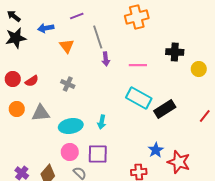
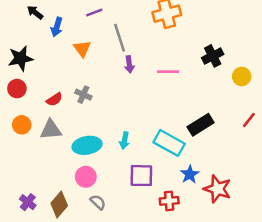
black arrow: (14, 16) -> (35, 12), moved
blue arrow: (46, 28) -> (57, 27), turned -63
black star: (16, 38) -> (21, 58), moved
black cross: (175, 52) -> (213, 56), turned -30
red semicircle: (32, 81) -> (54, 99), moved
cyan rectangle: (139, 98) -> (169, 143), moved
red line: (205, 116) -> (249, 120), moved
purple square: (98, 154) -> (141, 176), moved

